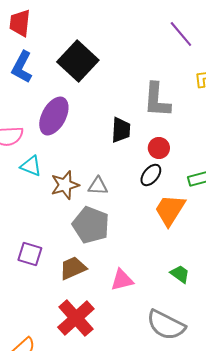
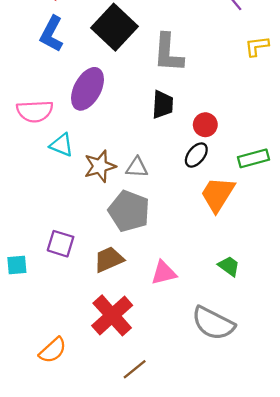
gray L-shape: (157, 100) -> (168, 53), moved

